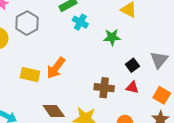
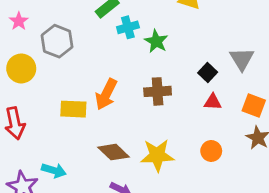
cyan cross: (80, 22) -> (128, 27), turned -35
green star: (112, 37) -> (156, 41), moved, turned -30
brown cross: (104, 88) -> (158, 91), moved

